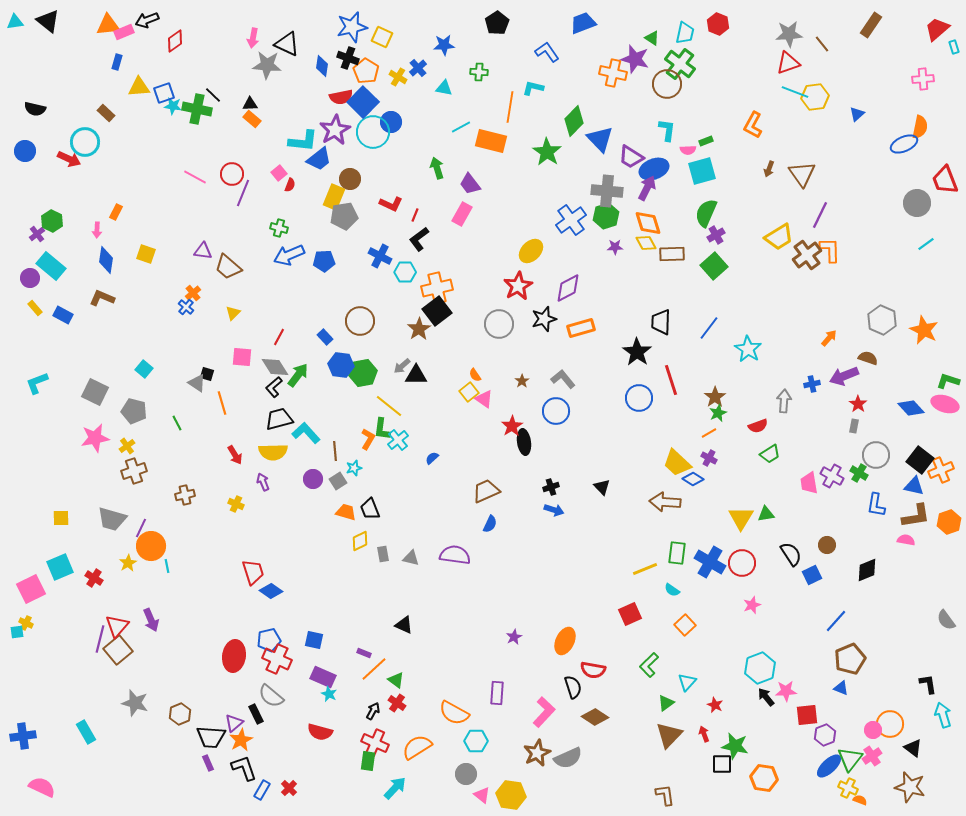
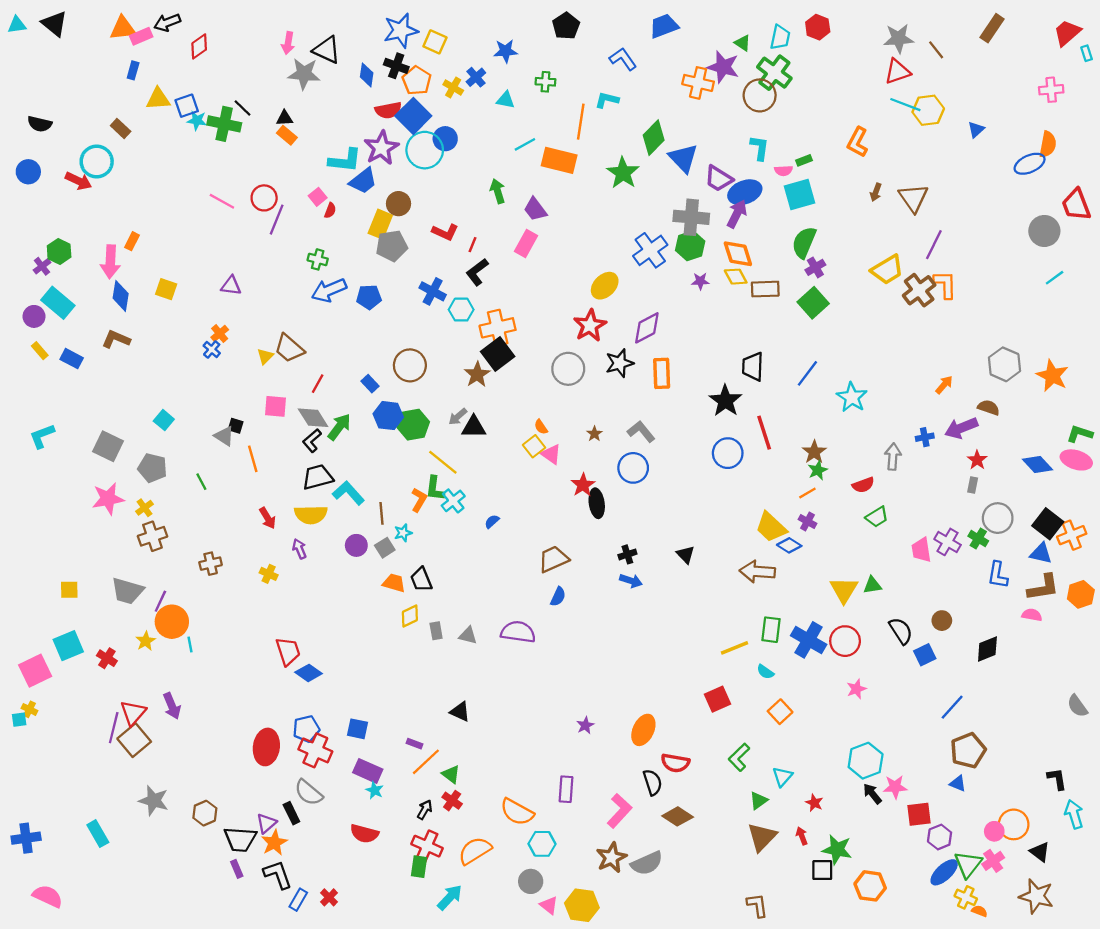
pink arrow: (97, 230) -> (110, 262), size x1.8
brown trapezoid: (228, 267) -> (289, 348), moved
orange rectangle: (581, 328) -> (662, 373), turned -76

